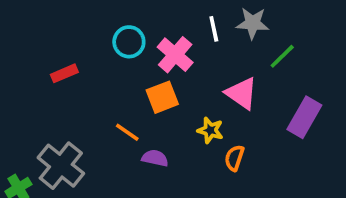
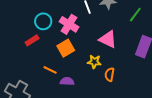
green line: (282, 56) -> (135, 15), moved
red rectangle: (64, 73) -> (32, 40), moved

